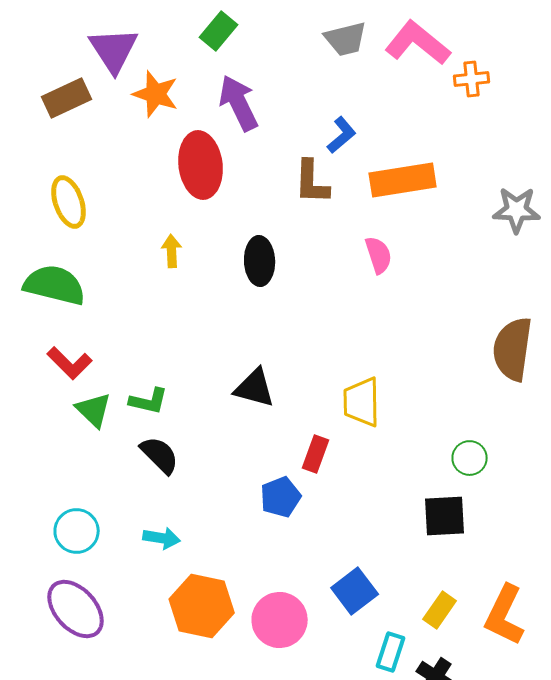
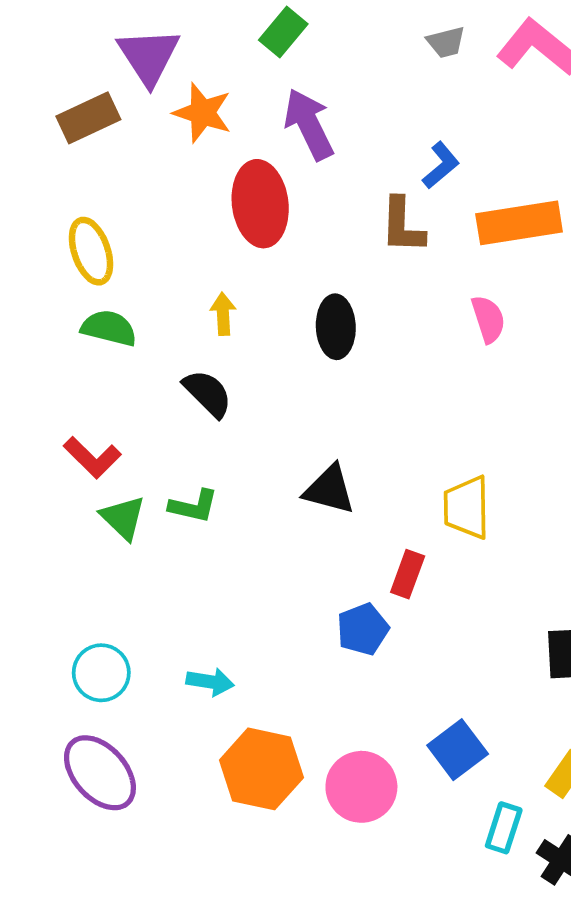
gray trapezoid: (346, 39) -> (446, 42), size x0.7
green semicircle: (55, 285) -> (109, 328), moved, size x0.7
black semicircle: (160, 455) -> (208, 393), moved

